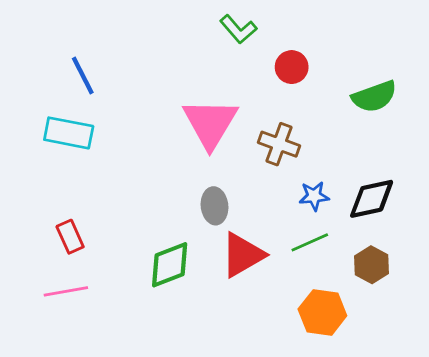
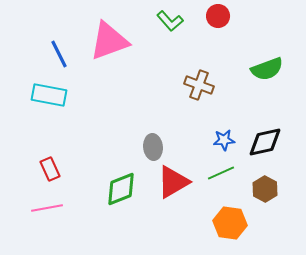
red circle: (292, 67) -> (218, 16), moved
pink triangle: (210, 123) -> (109, 41), moved, turned 39
brown cross: (279, 144) -> (199, 85), moved

